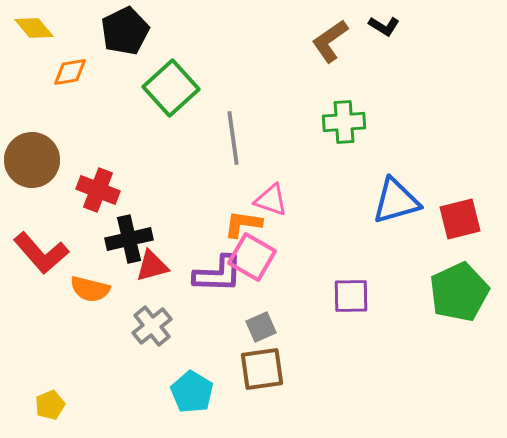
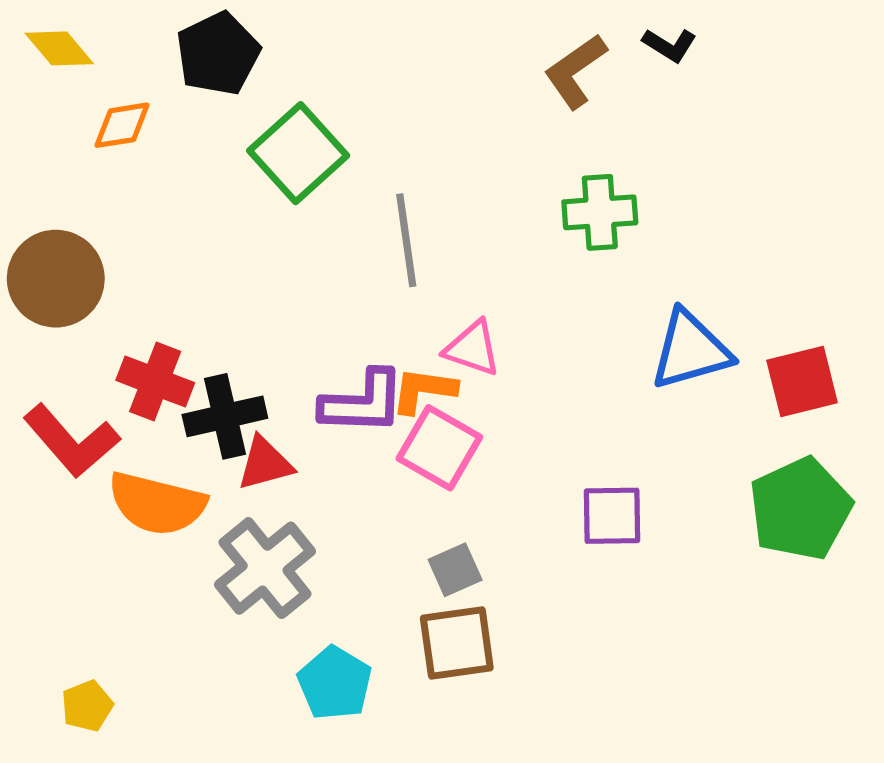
red cross: (98, 190) -> (155, 382), moved
purple L-shape: (218, 274) -> (363, 402), moved
orange semicircle: (90, 289) -> (157, 504), size x1.4
gray cross: (152, 326) -> (265, 568), size x1.4

